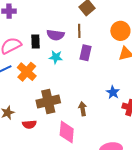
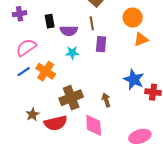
black rectangle: (35, 42) -> (50, 21), moved
blue star: (113, 92) -> (134, 79), size x1.5
red semicircle: (29, 124) -> (56, 123), size x1.6

